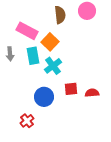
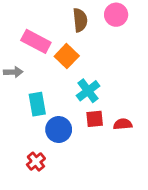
gray arrow: (10, 54) -> (13, 72), turned -88
cyan rectangle: (33, 56) -> (37, 104), moved
cyan cross: (53, 66) -> (88, 91), moved

